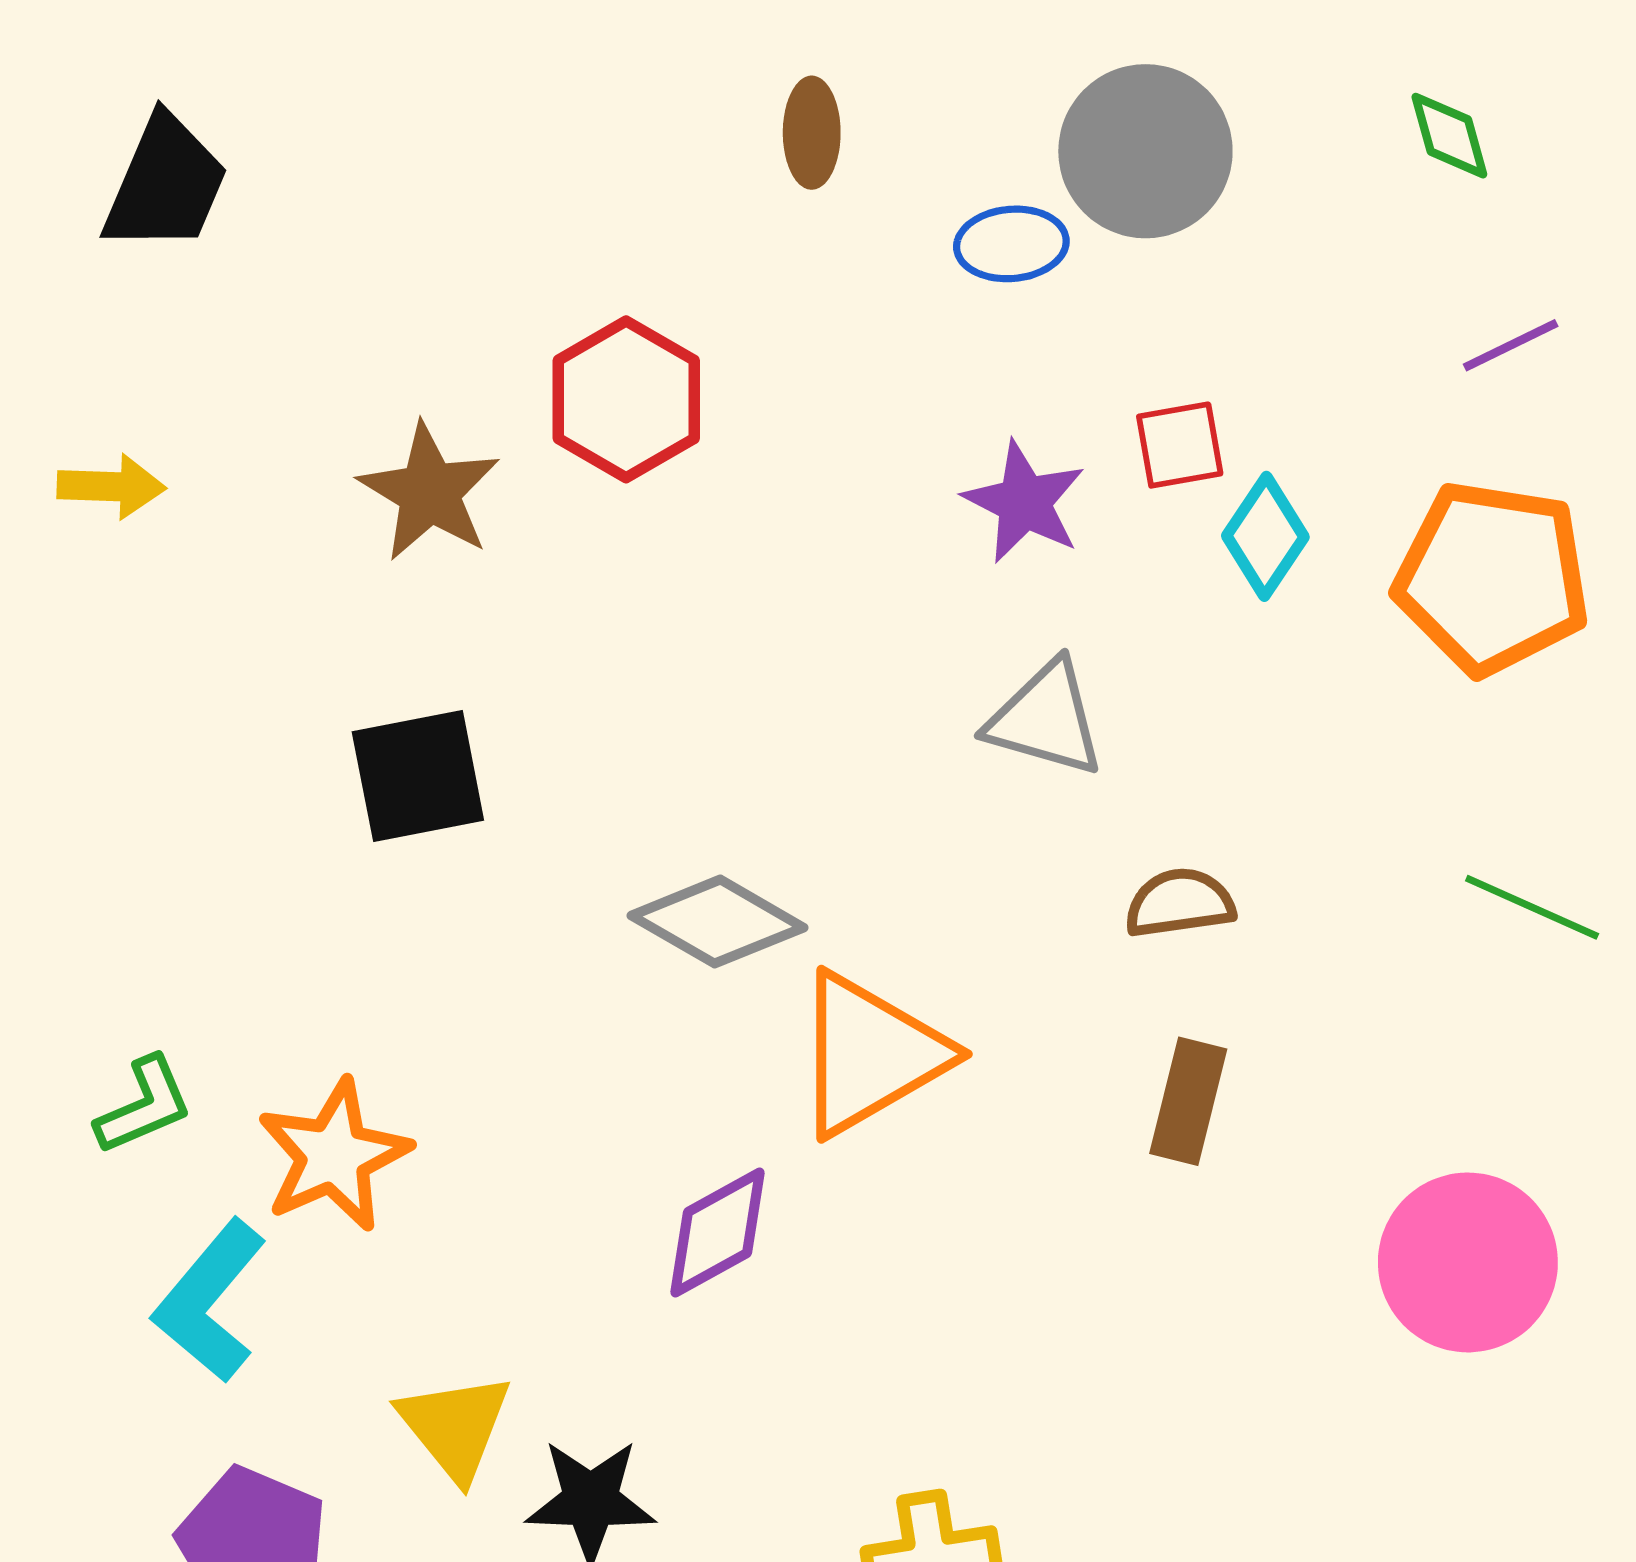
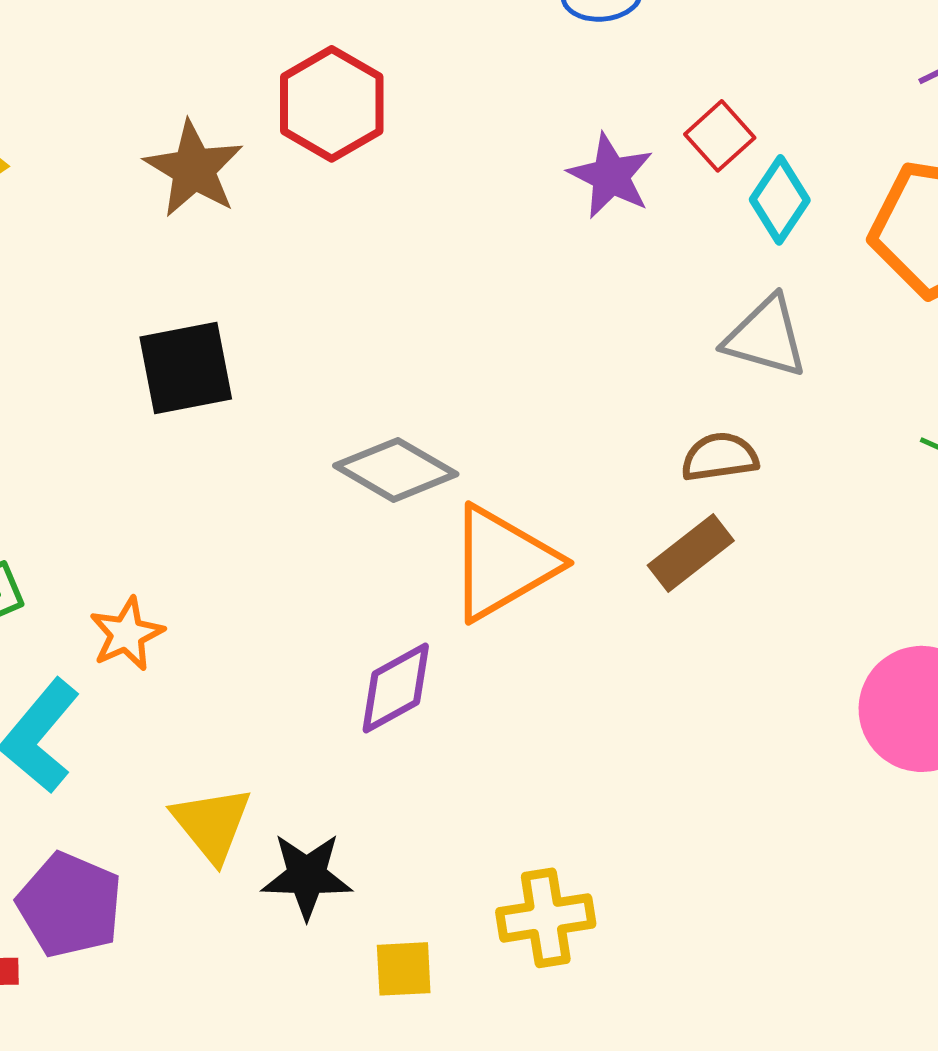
red square: (1180, 445) -> (720, 136), turned -32
gray triangle: (1046, 719) -> (766, 337), moved
brown rectangle: (1188, 1101) -> (691, 553), moved, turned 38
orange star: (334, 1155) -> (127, 634), size x0.7

